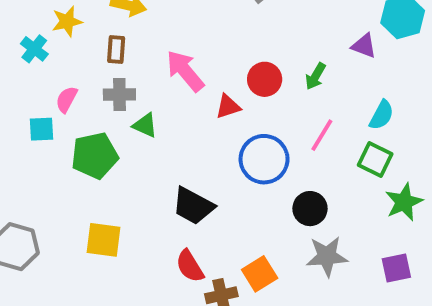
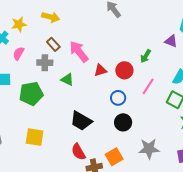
brown rectangle: (116, 50) -> (53, 44), moved, turned -48
red circle: (265, 79) -> (124, 70), moved
pink semicircle: (67, 99) -> (18, 53), moved
green triangle: (145, 125) -> (67, 80), moved
blue circle: (264, 159) -> (118, 98), size x0.6
black circle: (310, 209) -> (123, 122), moved

